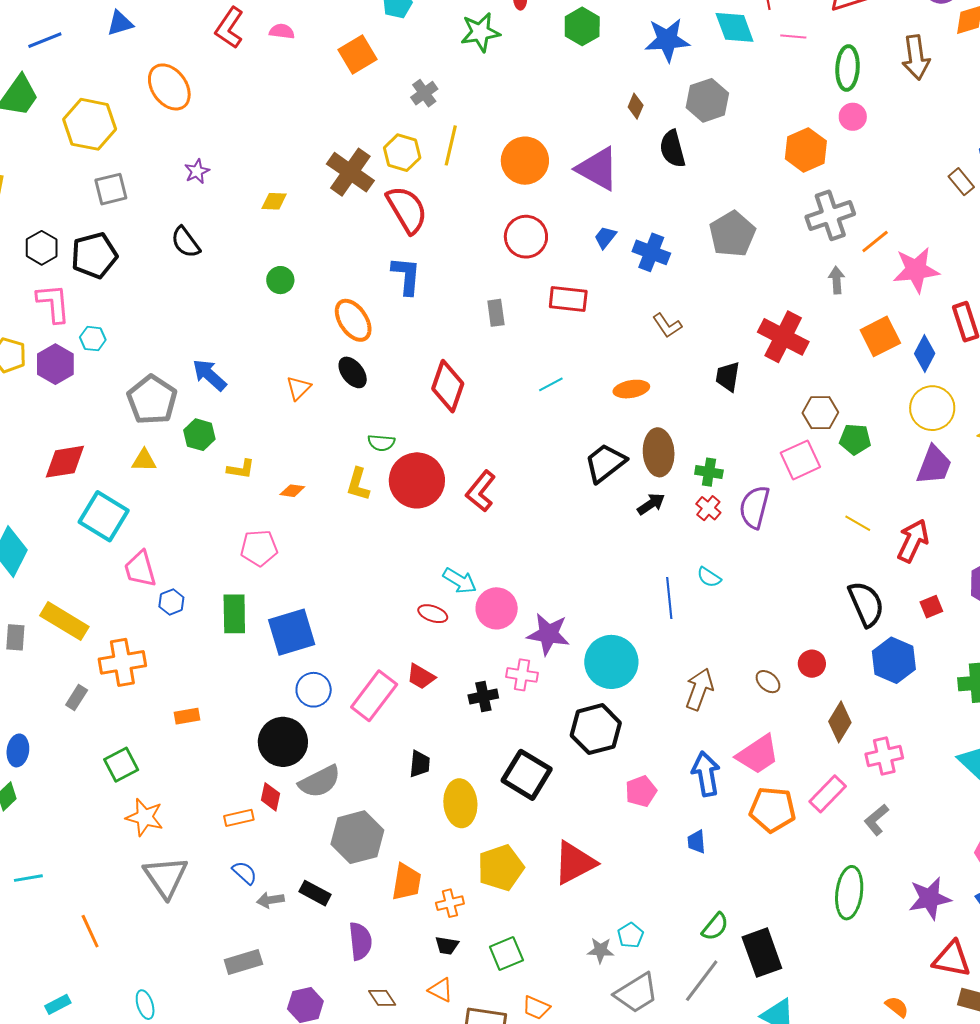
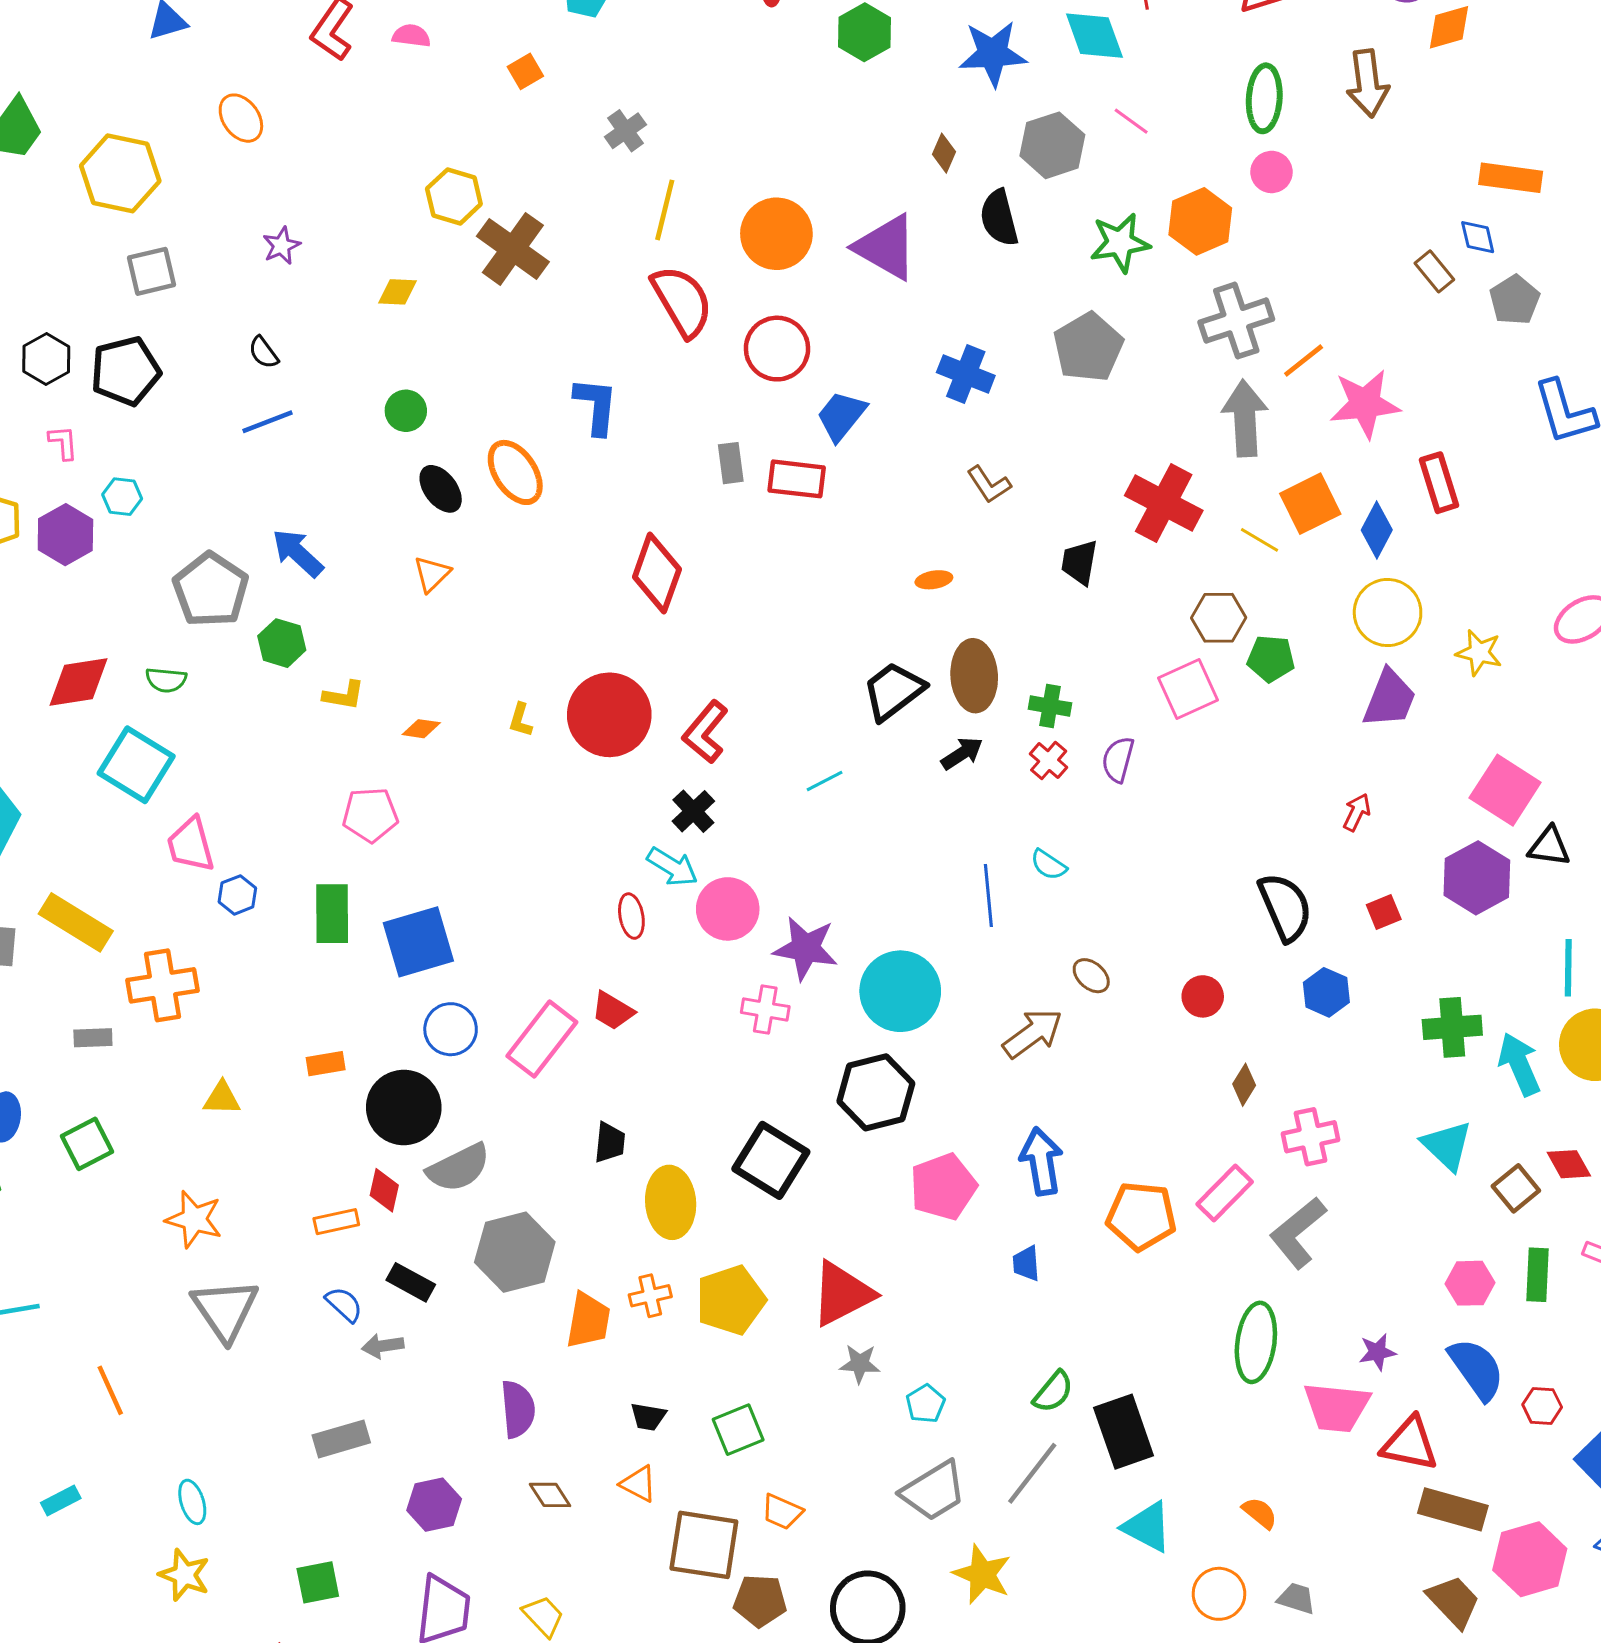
green star: (480, 32) -> (1120, 243), moved
pink line: (793, 37) -> (1131, 121), moved, turned 30
blue line: (45, 40) -> (267, 422), moved
orange square: (358, 54) -> (525, 71), size x0.6
orange ellipse: (169, 87) -> (241, 118), size x0.7
yellow hexagon: (402, 153) -> (454, 196), moved
red semicircle: (407, 209) -> (682, 301), moved
blue trapezoid: (605, 237) -> (841, 416), moved, size x1.5
black semicircle: (186, 242) -> (263, 352), size x0.7
gray arrow: (837, 280) -> (1245, 418), size x1.8
red rectangle: (568, 299) -> (797, 479), moved
pink L-shape: (53, 303) -> (63, 443), size x0.6
black ellipse: (353, 372) -> (441, 489), moved
cyan line: (551, 384) -> (825, 781), moved
orange ellipse: (631, 389) -> (934, 580), size x0.7
green semicircle: (381, 443) -> (166, 680), moved
yellow triangle: (144, 460) -> (222, 1098), moved
yellow L-shape: (358, 484) -> (520, 720), size x0.7
purple semicircle: (754, 507) -> (1118, 760), size x0.7
yellow line: (858, 523) -> (1259, 540), moved
red arrow: (913, 541) -> (1357, 812), size x0.6
red ellipse: (433, 614) -> (631, 916), turned 60
blue hexagon: (894, 660) -> (1326, 992), size x0.7
brown ellipse: (768, 682) -> (1091, 976), moved
brown arrow: (699, 689) -> (1033, 1033), turned 33
black cross: (483, 696) -> (693, 811), moved, turned -32
gray rectangle: (77, 697) -> (93, 1038), turned 55
orange rectangle: (187, 716) -> (326, 1064), moved
brown diamond: (840, 722) -> (1244, 1085), size x0.7
pink trapezoid: (758, 754) -> (1337, 1407), moved, turned 39
green square: (121, 765) -> (87, 1144), moved
pink pentagon: (641, 791) -> (943, 1187), size x1.4
gray L-shape: (876, 820) -> (1298, 1233), size x1.5
black rectangle: (315, 893) -> (411, 1282), moved
purple star: (930, 898) -> (1377, 1352), size x0.6
orange cross: (450, 903) -> (650, 1296), moved
gray star: (600, 950) -> (860, 1364), moved
orange semicircle: (897, 1007) -> (1260, 1513), moved

